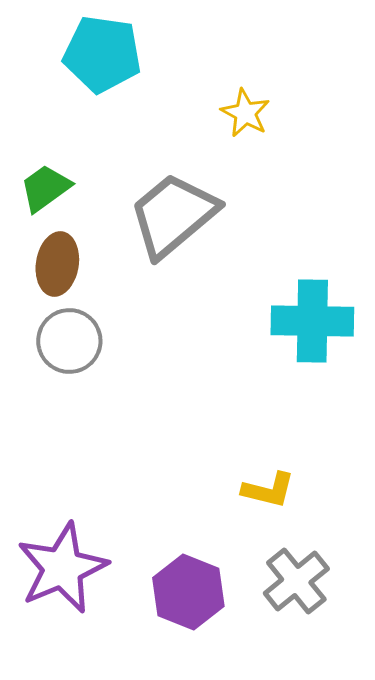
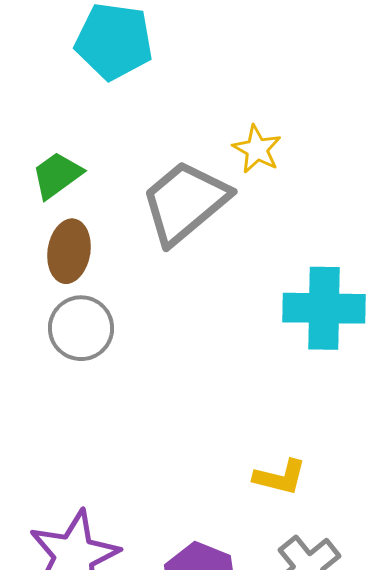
yellow star: (245, 113) -> (257, 149), moved

